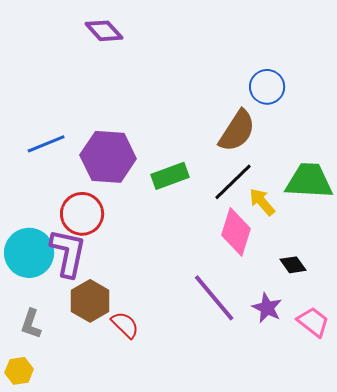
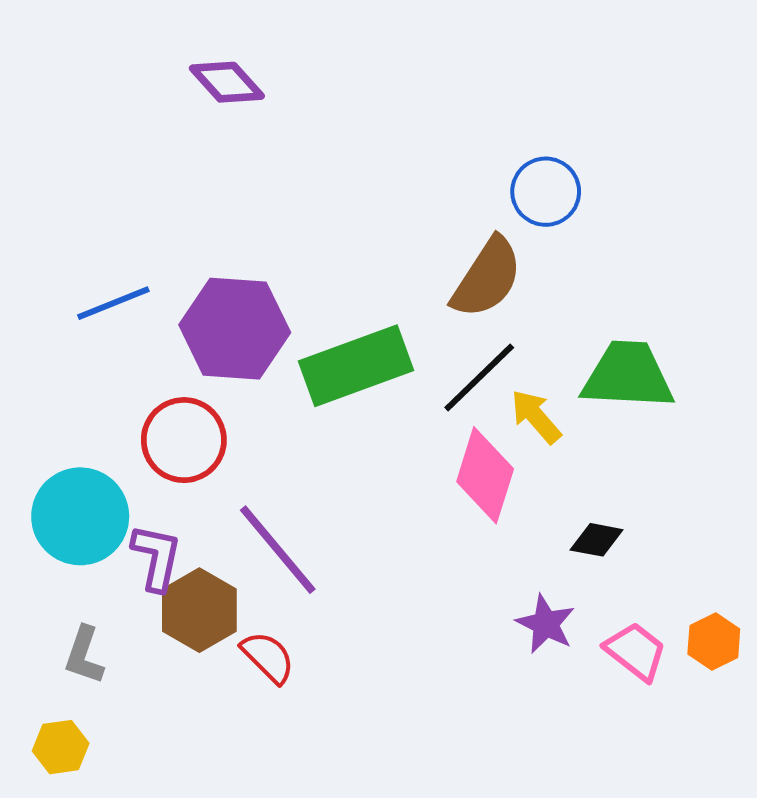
green rectangle: (170, 176) -> (356, 366), size x1.5
purple L-shape: (68, 253) -> (156, 557), moved, size x0.7
black diamond: (293, 265) -> (597, 540), turned -44
purple line: (214, 298) -> (278, 550), moved

